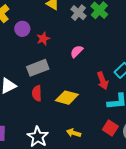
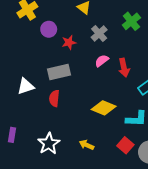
gray cross: (78, 13) -> (99, 34), moved
red arrow: (103, 81) -> (124, 68), moved
yellow diamond: (67, 98) -> (104, 108), moved

